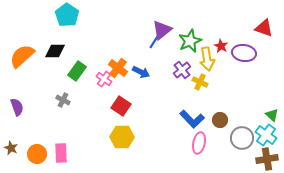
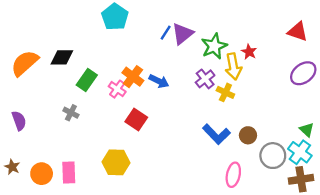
cyan pentagon: (67, 15) -> (115, 17), moved
blue line: (154, 42) -> (166, 33), moved
purple ellipse: (244, 53) -> (303, 73), moved, turned -45
yellow hexagon: (122, 137) -> (116, 162), moved
pink ellipse: (199, 143) -> (233, 175), moved

